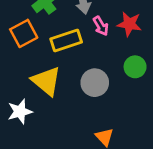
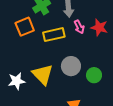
green circle: (135, 67) -> (94, 75), moved
yellow triangle: (46, 81) -> (43, 74), moved

